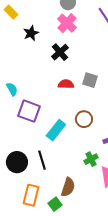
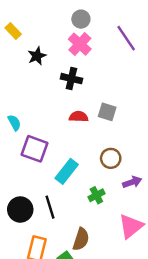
black cross: (60, 52) -> (71, 79), turned -36
brown circle: (84, 119) -> (111, 158), moved
green cross: (91, 159) -> (96, 195), moved

